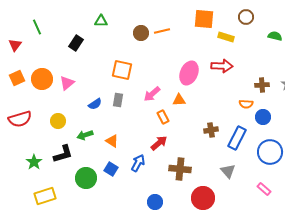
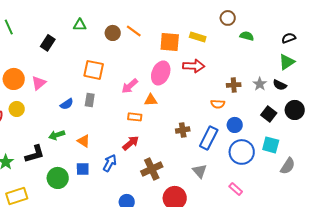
brown circle: (246, 17) -> (228, 18), moved
orange square: (204, 19) -> (170, 42), moved
green triangle: (101, 21) -> (80, 25), moved
orange line: (162, 31) -> (134, 31), turned 49
pink arrow: (152, 94) -> (130, 86), moved
orange rectangle: (163, 117) -> (135, 117), turned -56
blue circle: (263, 117) -> (235, 125), moved
yellow circle: (58, 121) -> (17, 109), moved
blue square: (111, 169) -> (83, 169), turned -32
brown cross: (180, 169) -> (152, 169), turned -30

